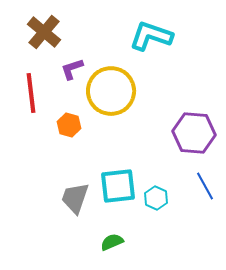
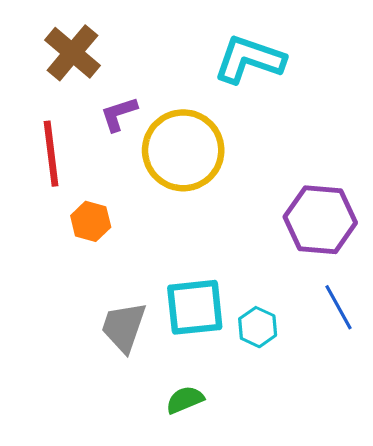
orange hexagon: (69, 125) -> (91, 221), moved

